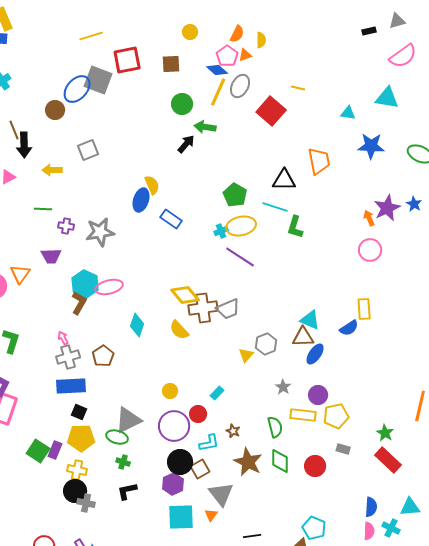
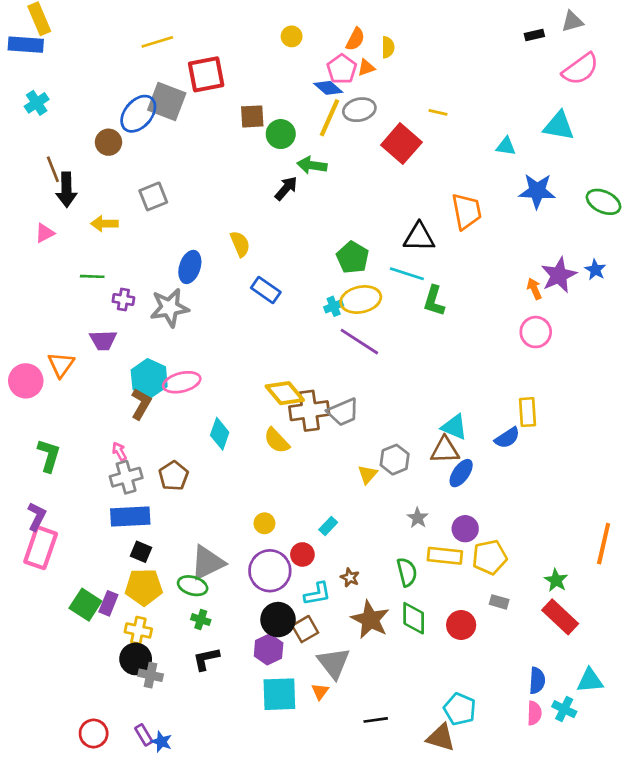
brown square: (171, 64) -> (252, 116), moved
gray ellipse: (240, 86) -> (359, 110), turned 50
blue ellipse: (141, 200) -> (190, 267), moved

